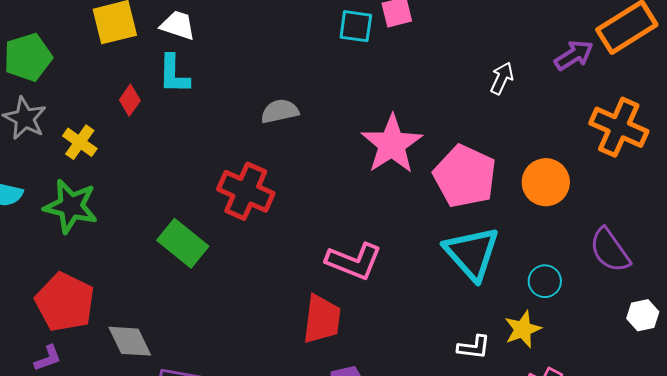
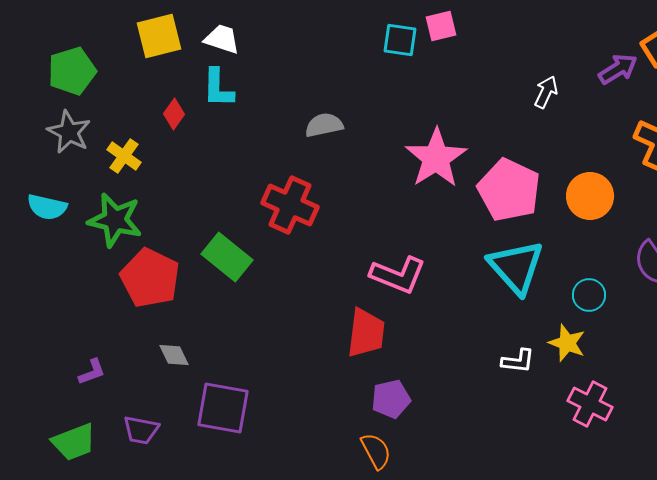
red pentagon: (65, 302) -> (150, 278), moved
yellow star: (523, 329) -> (567, 343), turned -30
gray diamond: (130, 341) -> (174, 355), size x0.7

